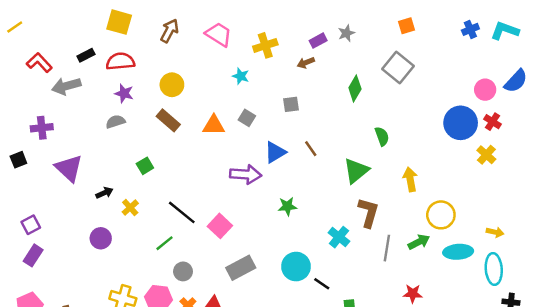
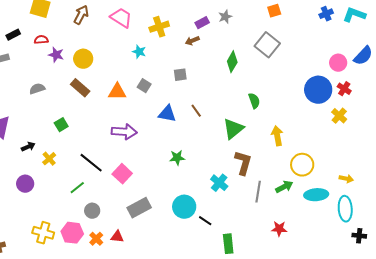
red semicircle: (120, 61) -> (41, 40), size x0.6
purple star: (124, 93) -> (56, 55), moved
blue triangle: (275, 152) -> (167, 114), turned 42
purple arrow: (246, 174) -> (124, 132), moved

